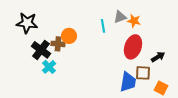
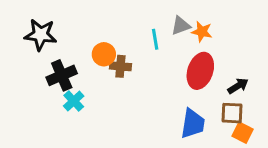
brown cross: (58, 44) -> (120, 66), moved
black cross: (41, 50) -> (62, 75), turned 30
brown square: (143, 73) -> (232, 113), moved

